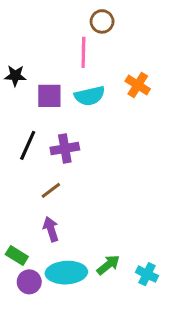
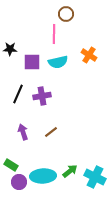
brown line: (51, 190) -> (51, 132), moved
purple arrow: (51, 229) -> (23, 132), moved
cyan cross: (147, 274) -> (95, 177), size x1.5

